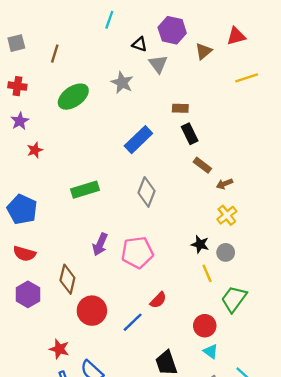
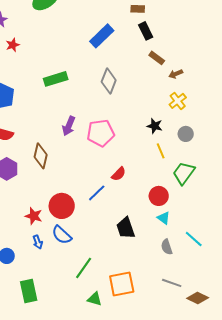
gray circle: (226, 252) -> (186, 134), moved
red circle: (92, 311) -> (62, 206), moved

